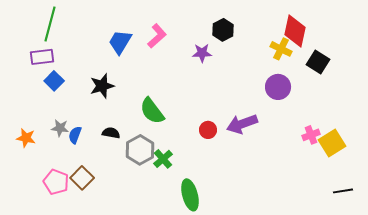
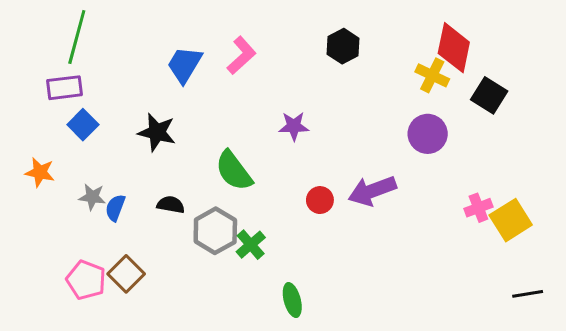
purple star: (202, 53) -> (294, 126), moved
black star: (102, 86) -> (157, 132), turned 30
orange star: (26, 138) -> (40, 172), moved
green ellipse: (190, 195) -> (292, 300), size x0.7

